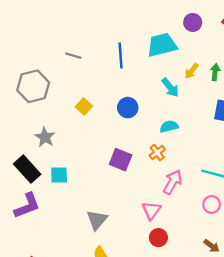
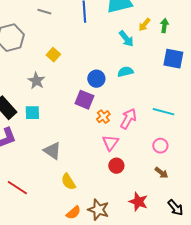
blue circle: (128, 108) -> (96, 79), moved
gray star: (45, 137) -> (36, 81), moved
orange cross: (157, 152) -> (103, 117), moved
pink circle: (212, 205) -> (160, 146), moved
gray triangle: (97, 220) -> (52, 151), moved, turned -36

